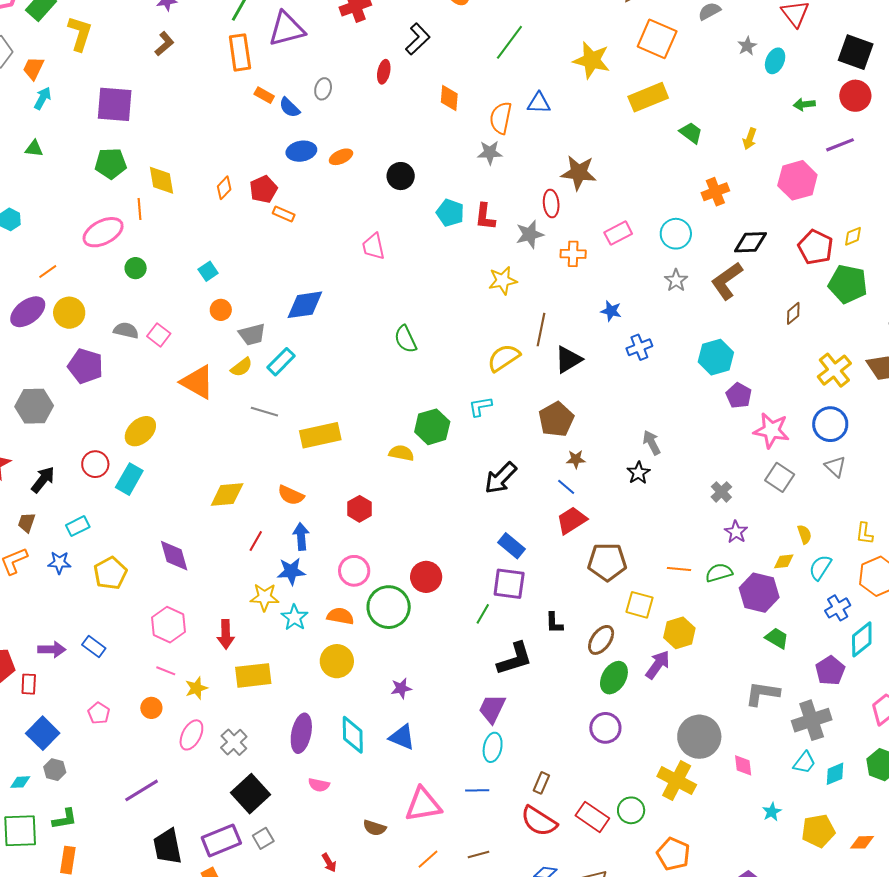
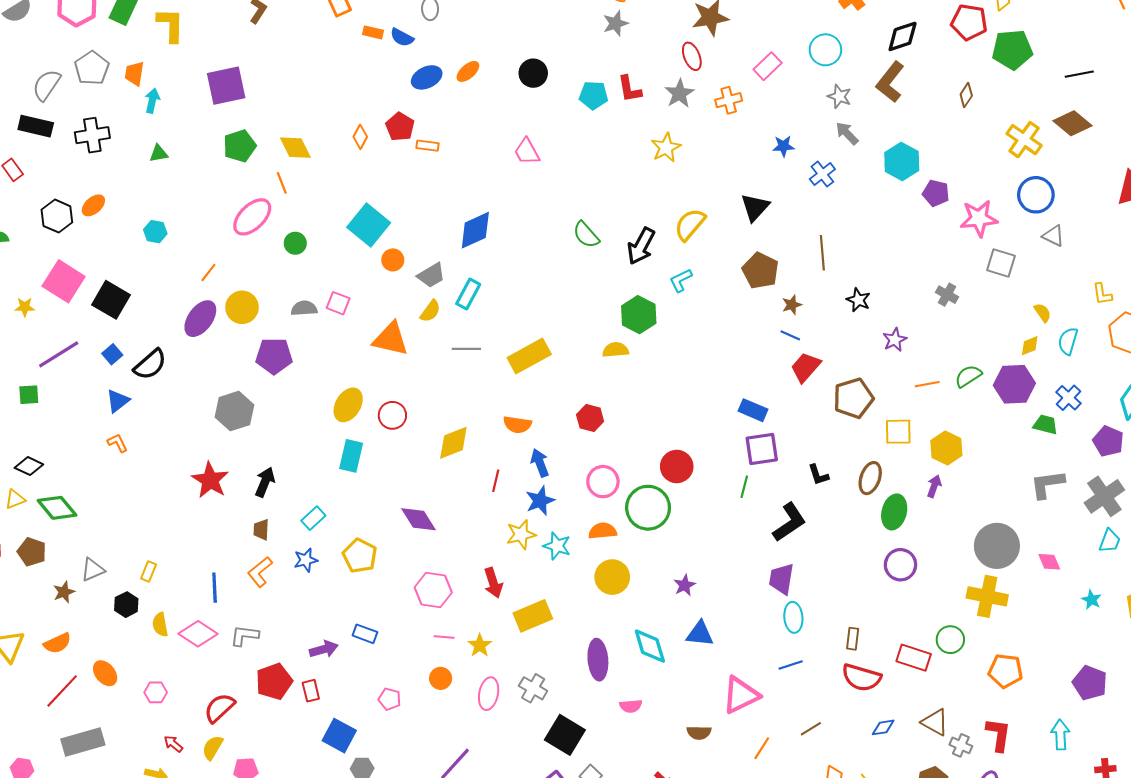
cyan square: (208, 271) -> (369, 225), size x2.0
brown line: (541, 330) -> (822, 253), moved
gray arrow: (652, 443) -> (847, 133), moved
red circle: (95, 464) -> (392, 415), moved
black arrow: (501, 478) -> (641, 246), moved
purple star: (736, 532) -> (895, 340), moved, turned 30
blue cross: (838, 608) -> (1068, 398), moved
purple arrow: (658, 665) -> (934, 486), size x0.7

